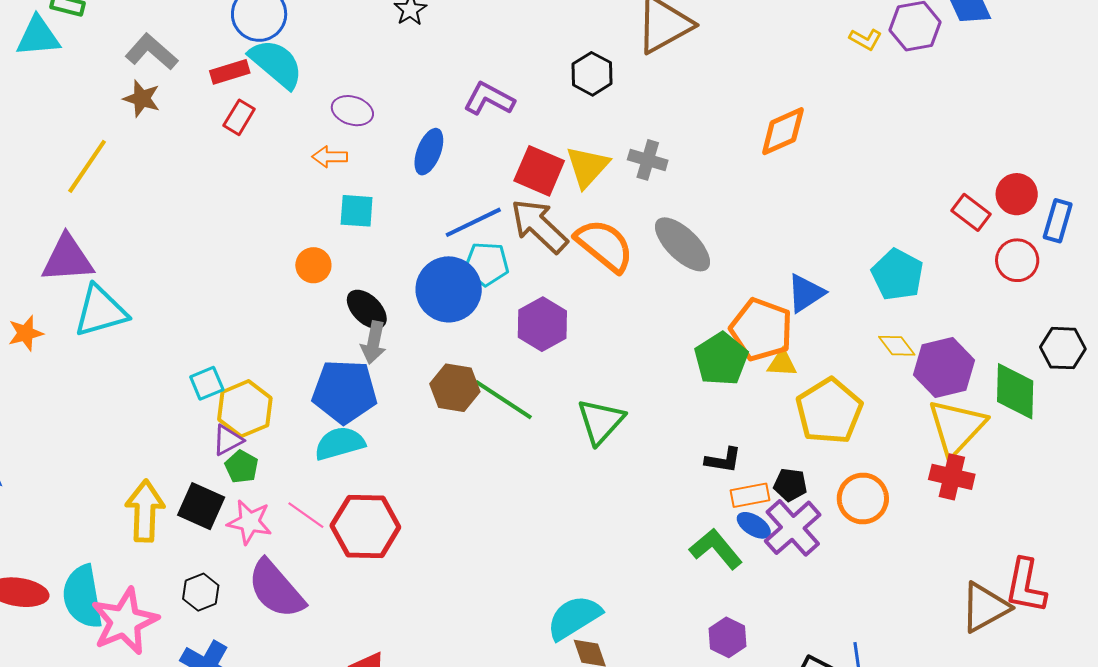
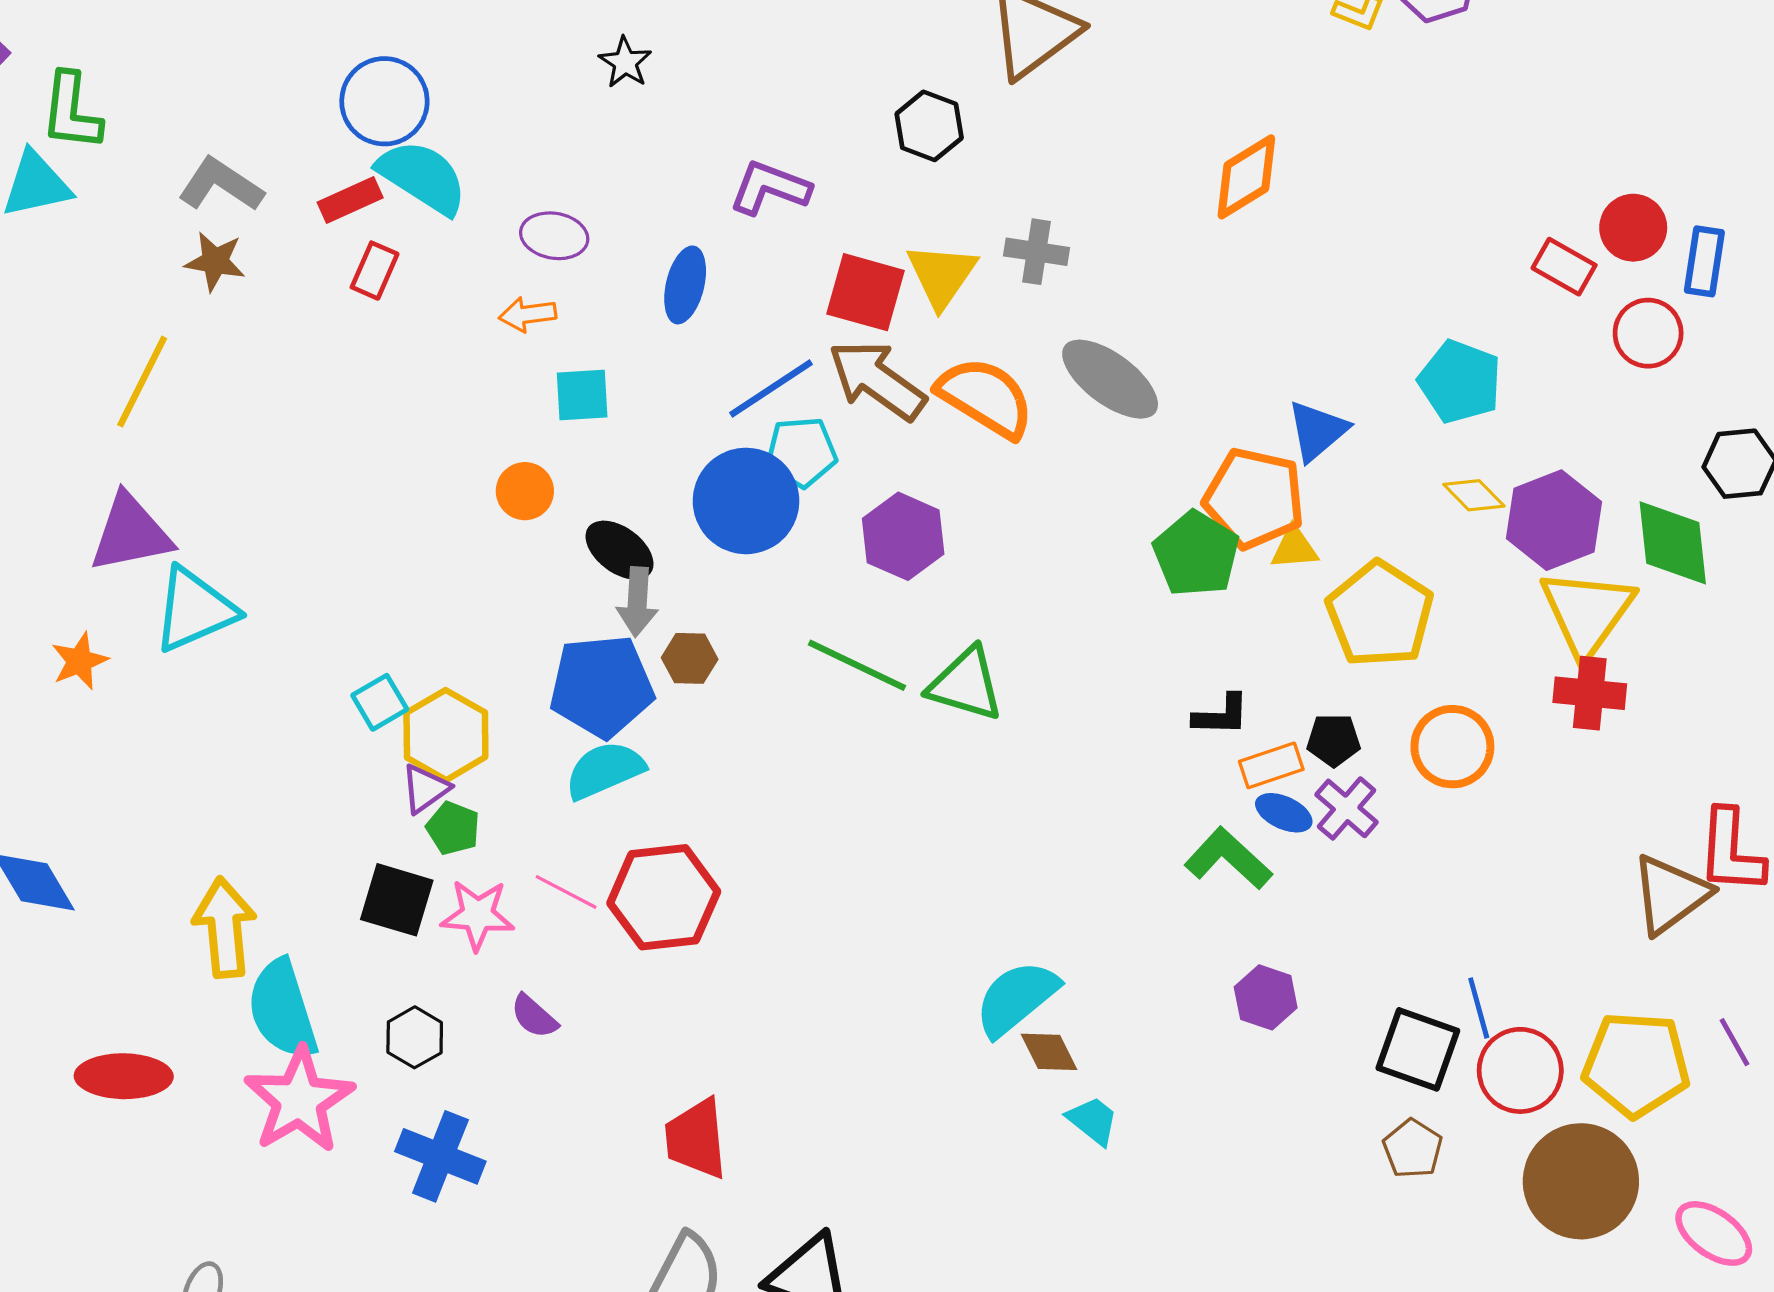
brown hexagon: (455, 388) -> (690, 658), moved, size x0.7
green triangle: (601, 421) -> (966, 684), moved, turned -48
yellow arrow: (145, 511) -> (225, 927), moved
purple cross: (793, 528) -> (1347, 808), size x0.7
purple semicircle: (276, 589) -> (534, 1016), size x0.5
cyan semicircle: (83, 597) -> (282, 1009), moved

